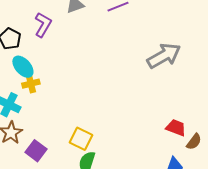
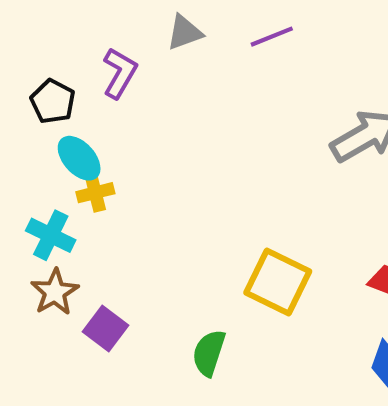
yellow square: (81, 139) -> (278, 282), moved, size x1.4

